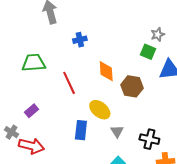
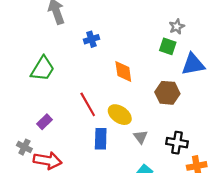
green trapezoid: (34, 63) -> (43, 69), turned 130
red line: (69, 83) -> (88, 104), moved
brown hexagon: (132, 86) -> (167, 93), moved

